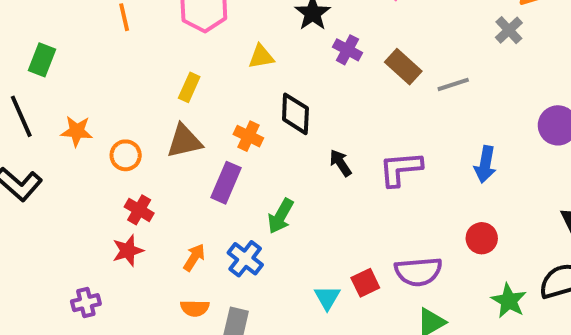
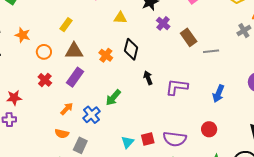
yellow rectangle: (189, 87) -> (66, 25), moved
purple rectangle: (226, 183) -> (75, 77), moved
red star: (128, 251) -> (14, 98), moved

